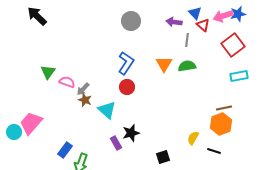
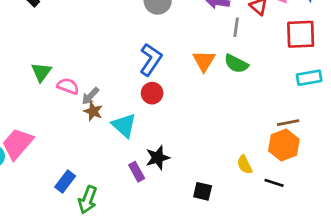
red square: (233, 45) -> (301, 34), turned 35
green semicircle: (187, 66) -> (236, 64), turned -144
yellow semicircle: (193, 138) -> (245, 165), turned -56
black square: (163, 157) -> (203, 191), turned 32

